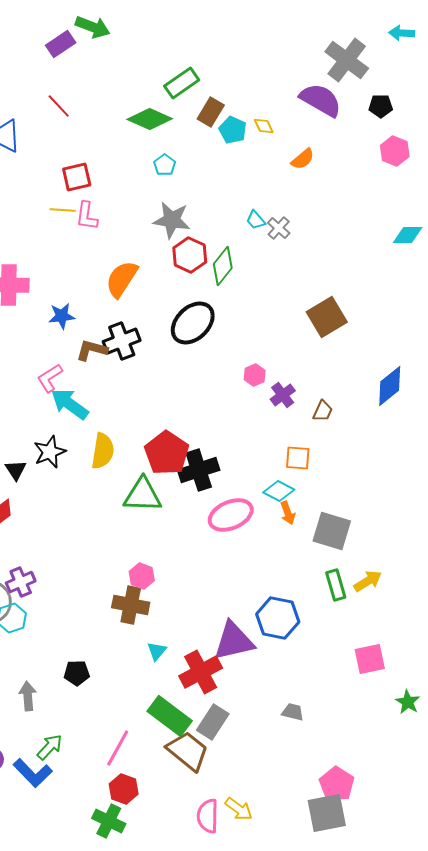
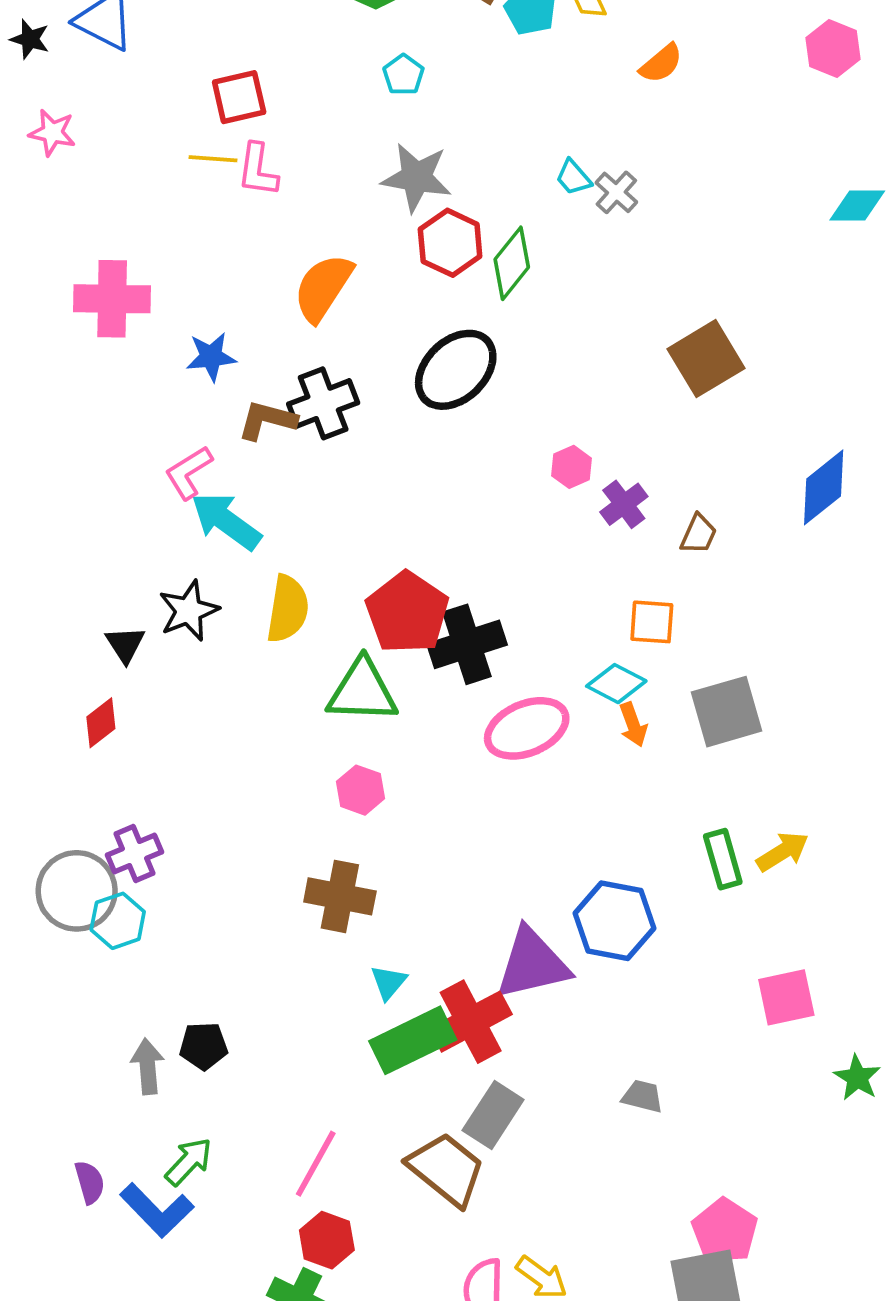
gray square: (332, 531) -> (727, 712), moved, turned -33
pink hexagon: (142, 576) -> (360, 790), moved
black pentagon: (77, 673) -> (204, 1046), moved
green rectangle: (170, 716) -> (413, 1040), moved, turned -63

